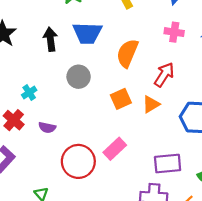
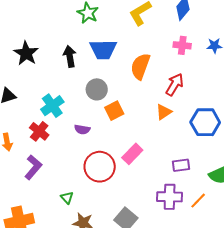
cyan cross: (29, 93) -> (52, 106), size x1.6
orange square: (121, 99) -> (114, 111), moved
purple semicircle: (47, 127) -> (82, 129), moved
purple rectangle: (168, 164) -> (181, 165), size x0.7

